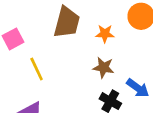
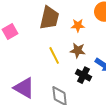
yellow line: (37, 69) -> (54, 55), moved

